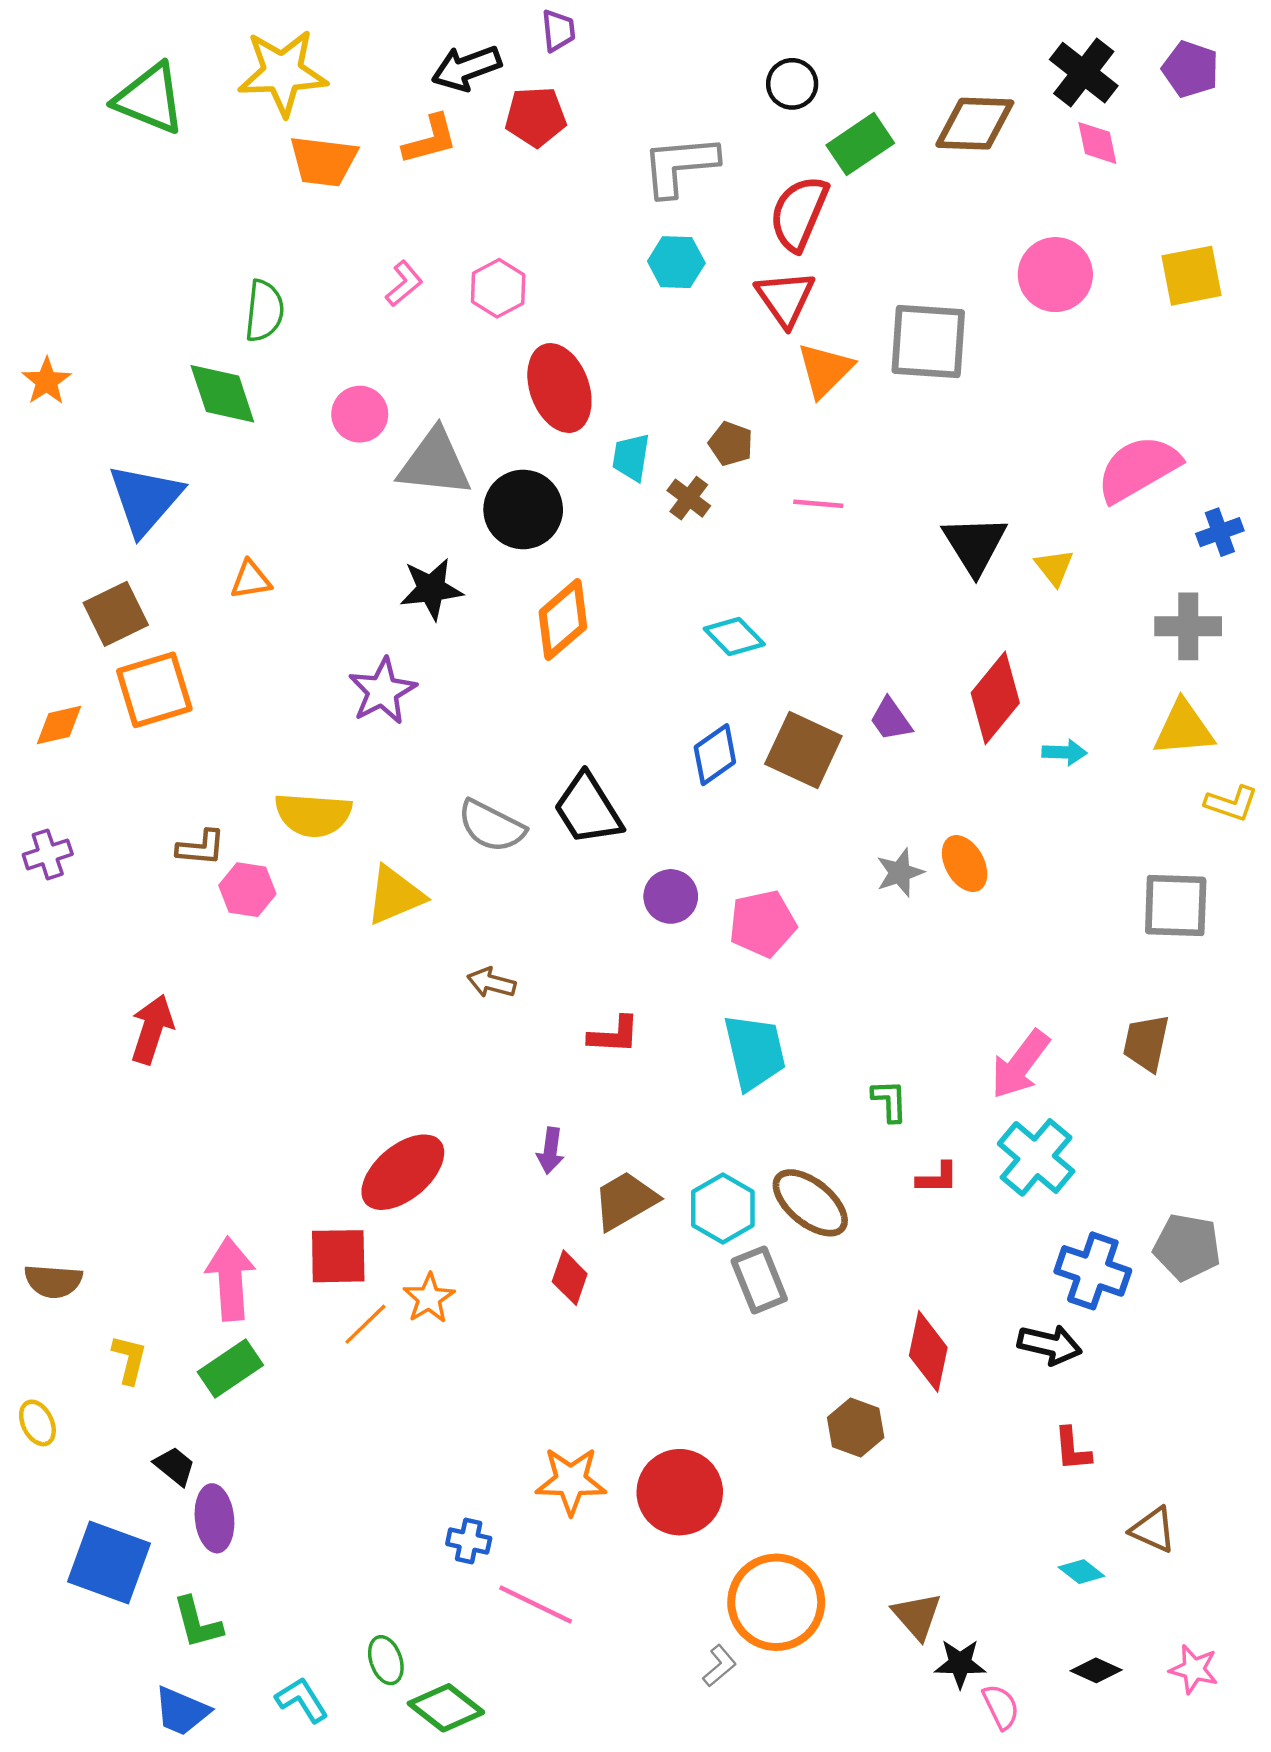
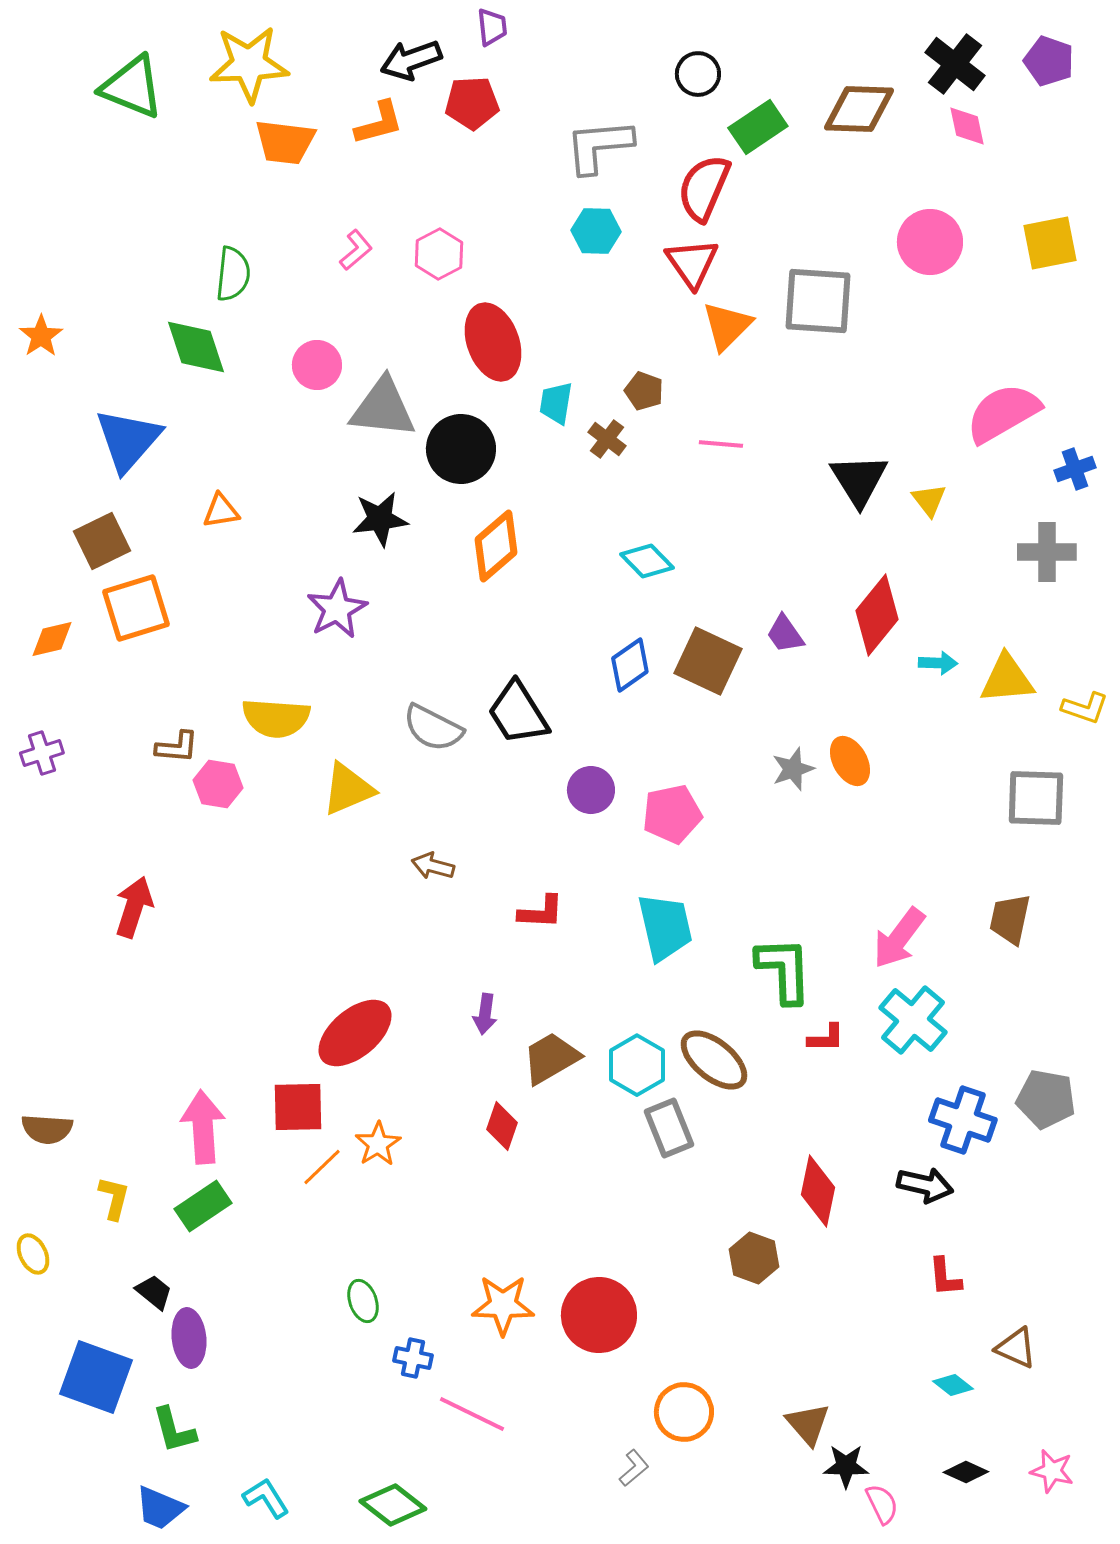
yellow triangle: (1184, 728) -> (1007, 679), moved
green L-shape: (890, 1101) -> (784, 970), size x1.8
orange circle: (776, 1602) -> (684, 1412), size x0.7
green ellipse: (386, 1660) -> (363, 1301), moved

